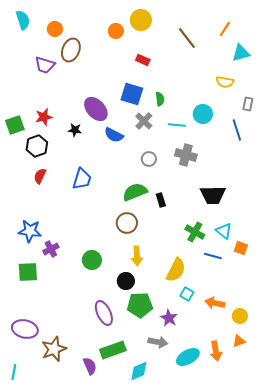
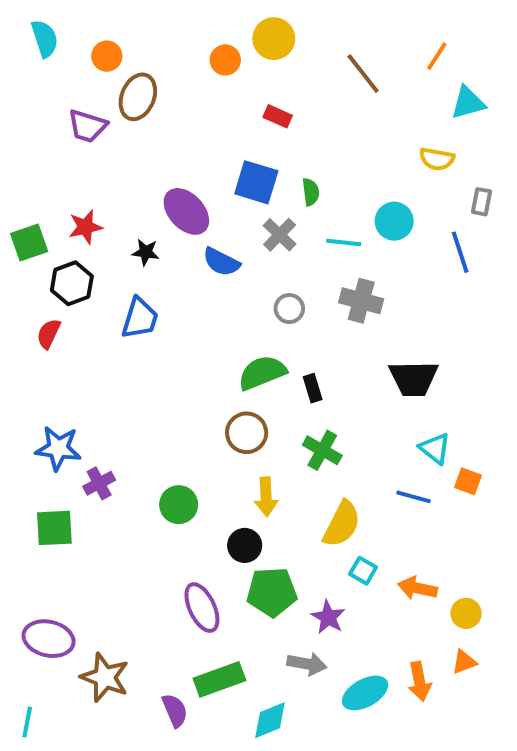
red semicircle: (40, 176) -> (49, 334), moved
blue trapezoid: (82, 179) -> (140, 318), moved
green cross: (195, 232) -> (322, 450), moved
brown star: (54, 349) -> (105, 677), turned -30

